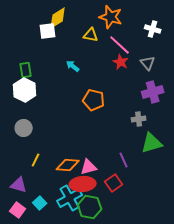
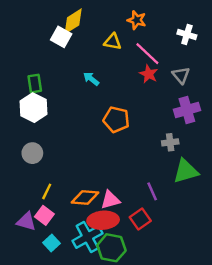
orange star: (111, 17) -> (137, 20), size x0.7
white square: (48, 31) -> (61, 37), turned 36
pink square: (18, 210) -> (44, 215), moved

